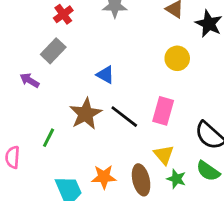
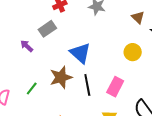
blue triangle: (105, 75) -> (80, 53), size x1.6
black line: (124, 117) -> (87, 85), turned 30

